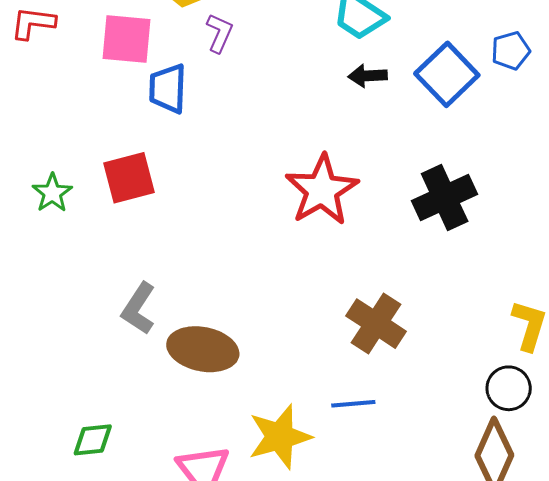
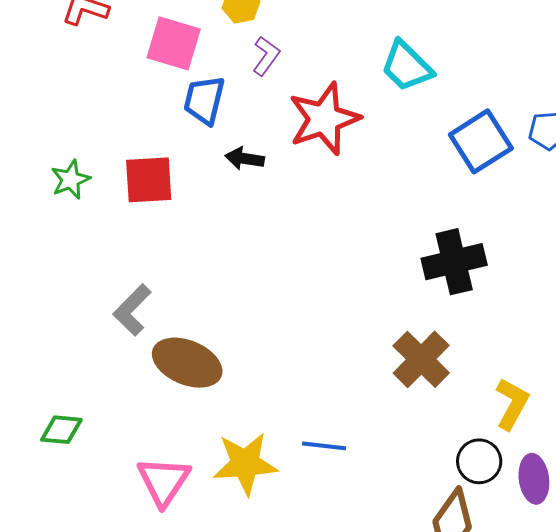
black arrow: (368, 76) -> (245, 159), moved
red star: (322, 190) -> (324, 119), moved
brown cross: (376, 324) -> (421, 359), moved

